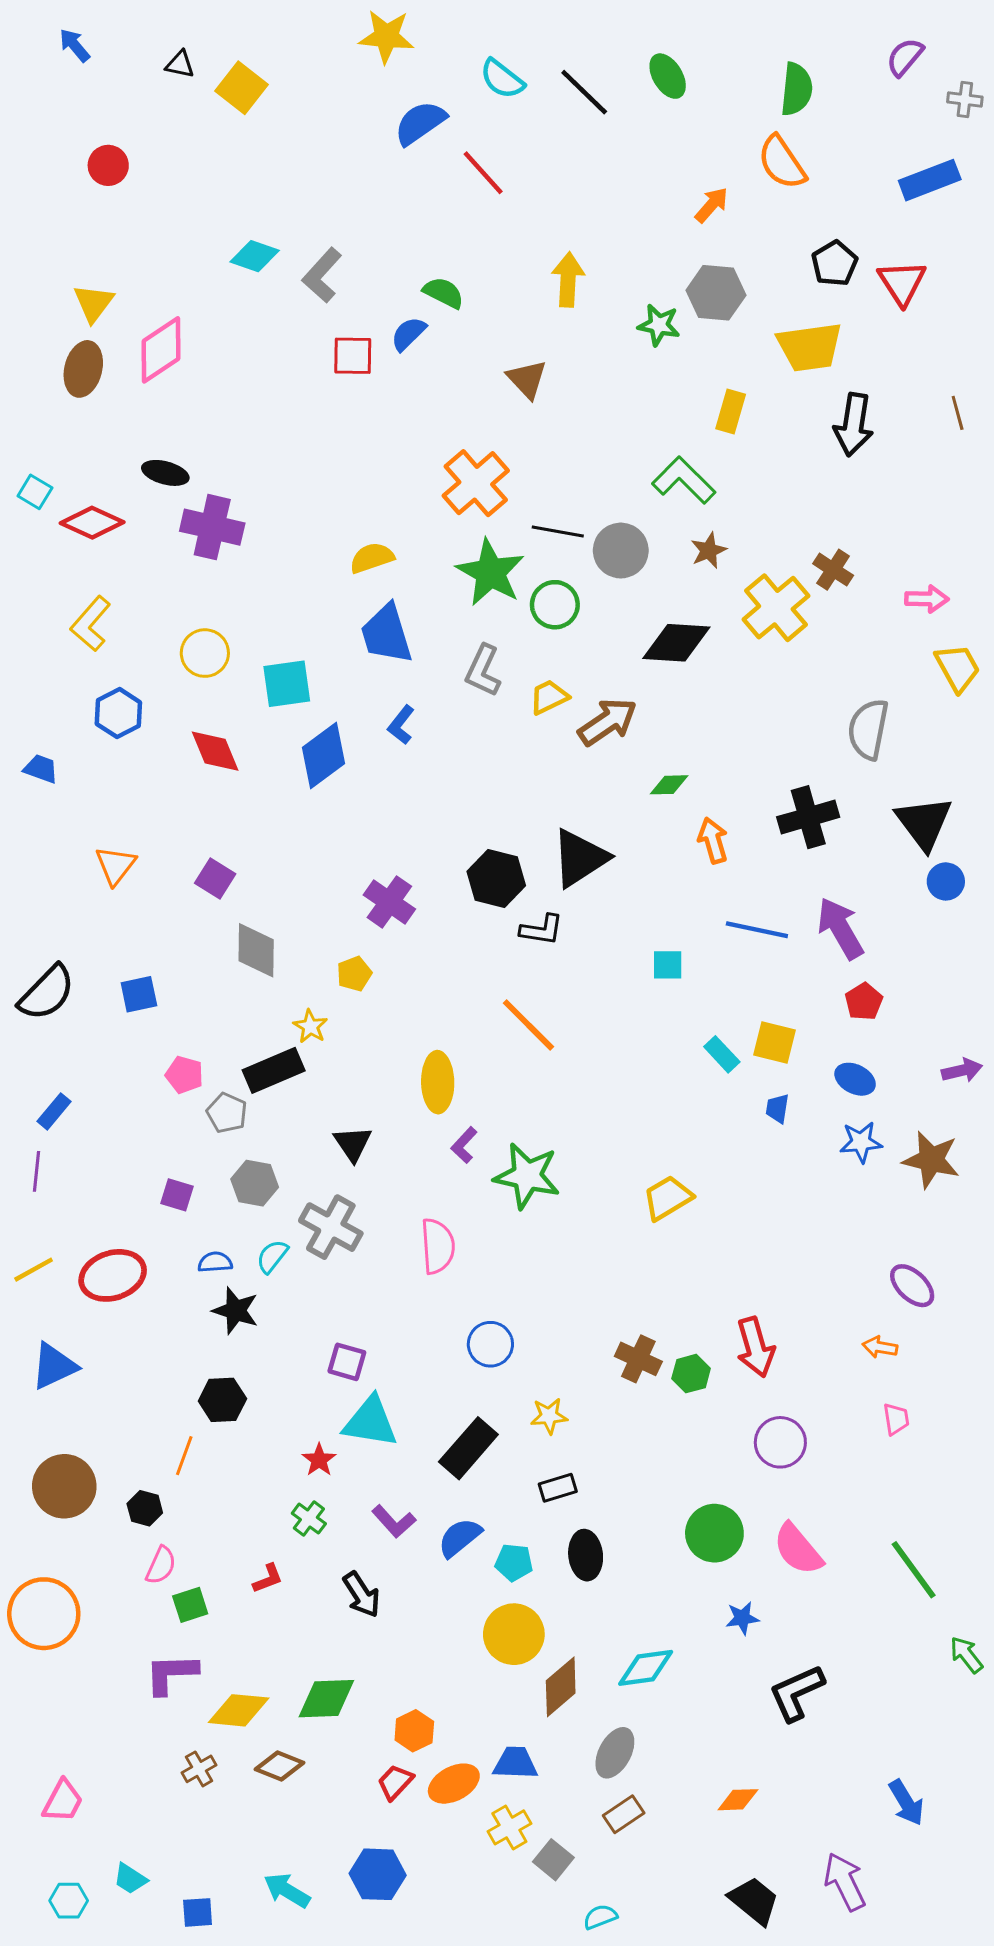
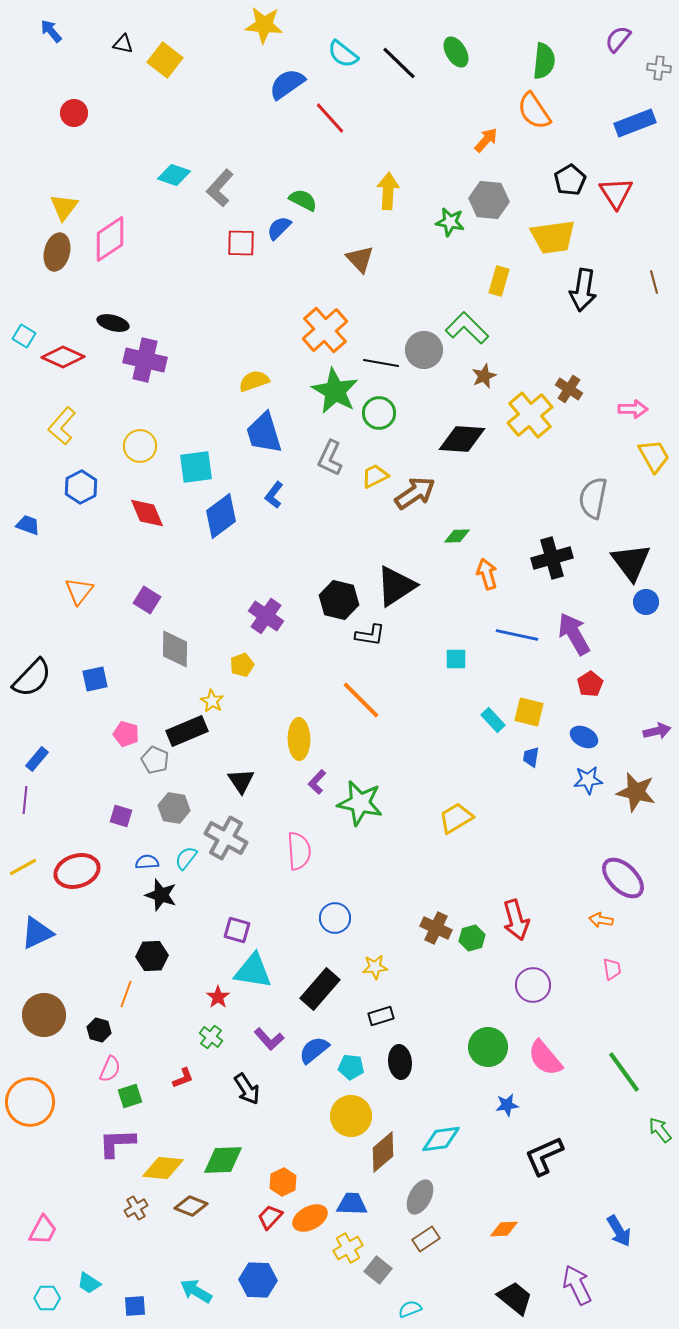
gray circle: (621, 551) -> (424, 350), moved
purple ellipse: (912, 1286) -> (623, 878), size x1.4

